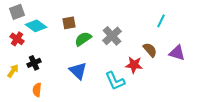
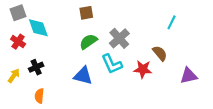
brown square: (69, 23) -> (86, 13), moved
cyan diamond: (36, 26) -> (38, 28), turned 35
purple triangle: (177, 53) -> (189, 76), moved, turned -30
blue triangle: (78, 71) -> (83, 76), turned -30
cyan L-shape: (115, 81) -> (112, 64), moved

